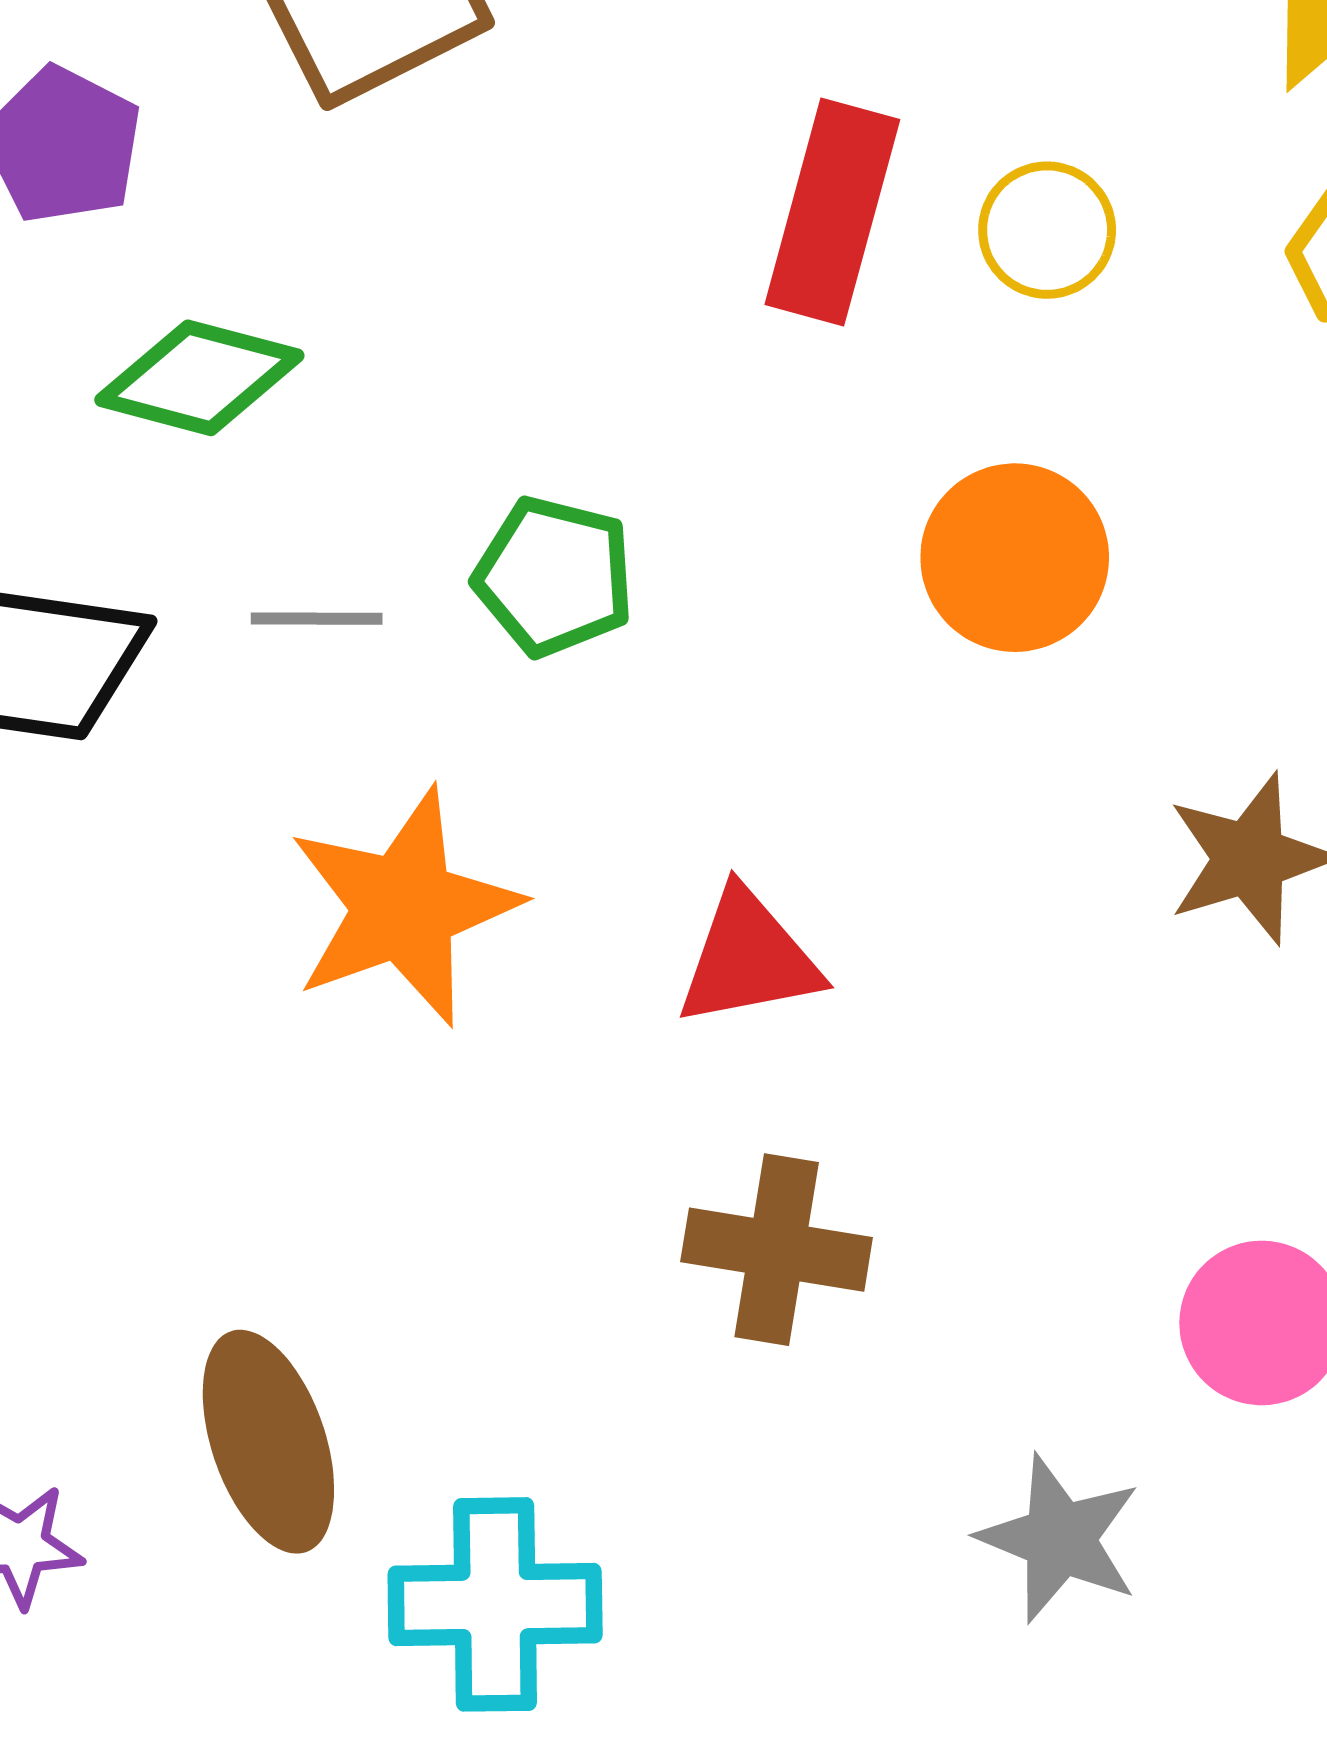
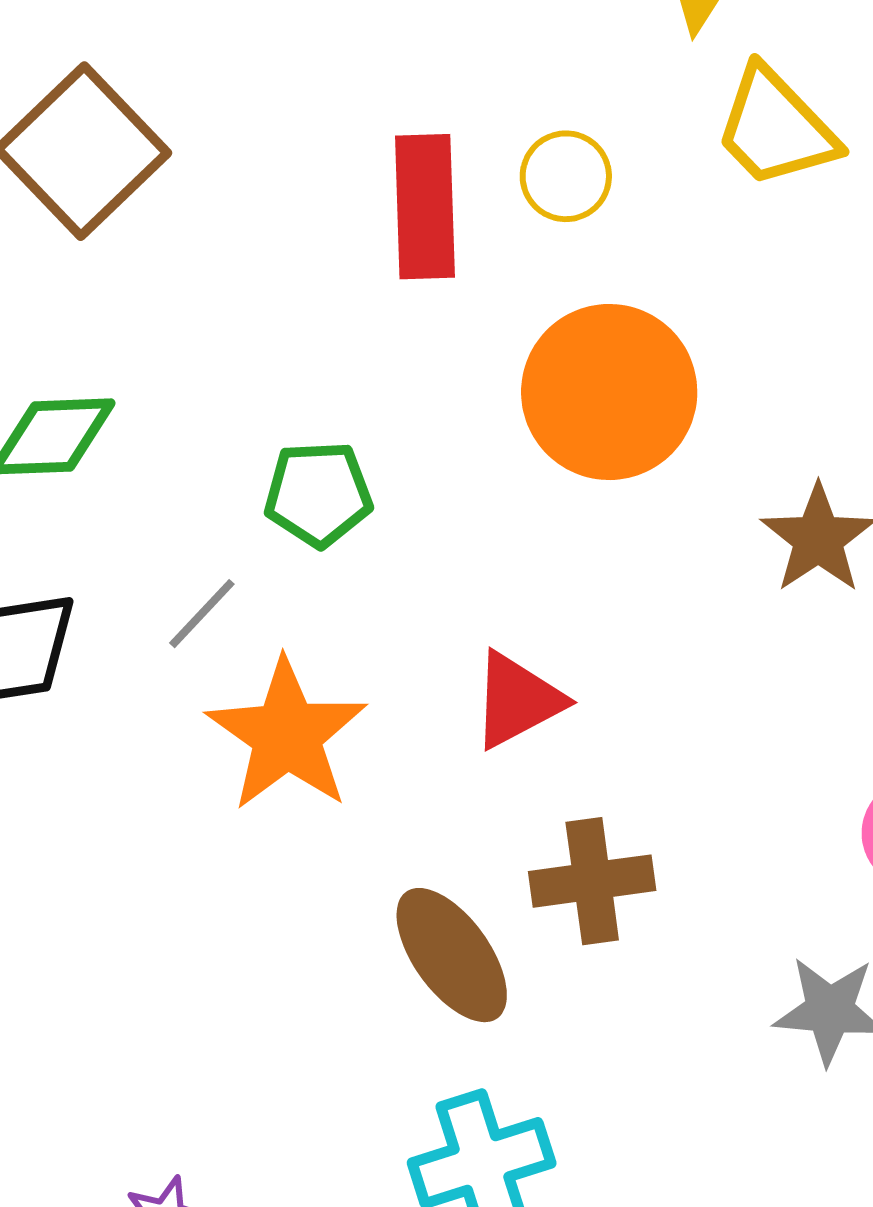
orange circle: (1015, 558) -> (609, 392), size x1.4
gray line: (317, 619) -> (202, 614), moved, turned -30
brown ellipse: (268, 1442) -> (452, 955), moved

